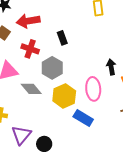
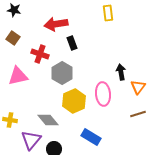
red arrow: (28, 21) -> (56, 24), moved
gray diamond: (31, 89) -> (48, 120), moved
blue rectangle: (83, 118) -> (91, 137), moved

